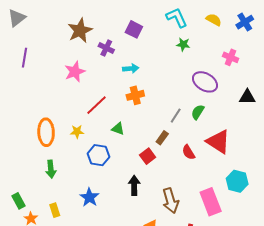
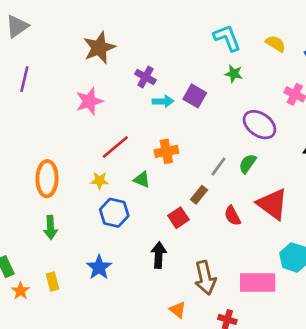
purple square: (134, 29) -> (195, 96), moved
purple cross: (106, 48) -> (145, 77), moved
orange cross: (135, 95) -> (166, 151), moved
yellow star: (77, 132) -> (100, 181), moved
pink rectangle: (211, 202) -> (258, 282), turned -72

